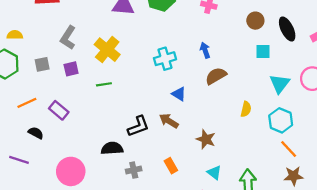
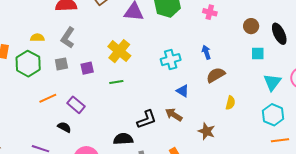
gray L-shape: (68, 38) -> (68, 38), moved
yellow semicircle: (246, 109) -> (230, 103), moved
black semicircle: (36, 133) -> (64, 127), moved
orange line: (289, 149) -> (280, 140), turned -54

